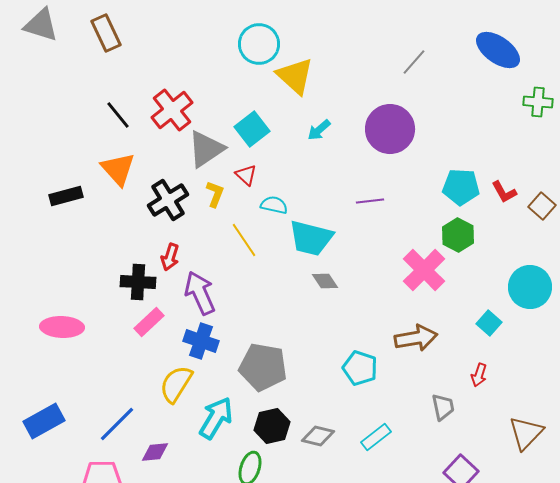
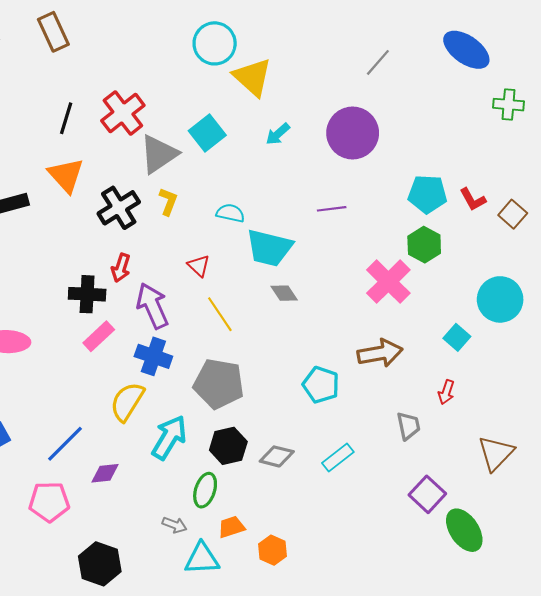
black line: (118, 115) -> (66, 118), turned 56
red triangle: (246, 175) -> (199, 266), moved
yellow line: (244, 240) -> (220, 314), moved

